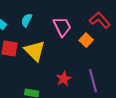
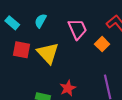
red star: (64, 79) -> (68, 88), moved

